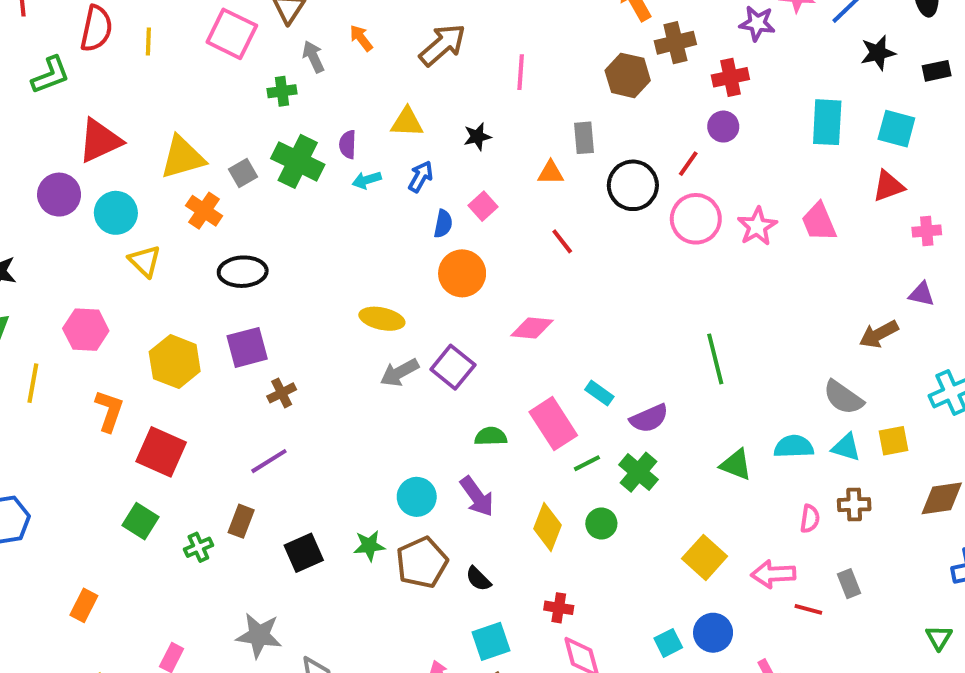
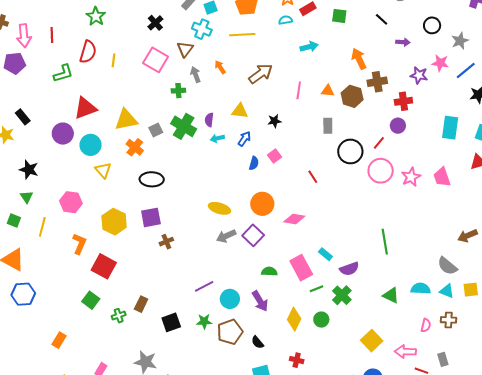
orange triangle: (551, 173) -> (328, 91), moved
orange circle: (462, 273) -> (262, 204), moved
purple line: (269, 461) -> (204, 286), moved

